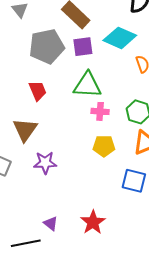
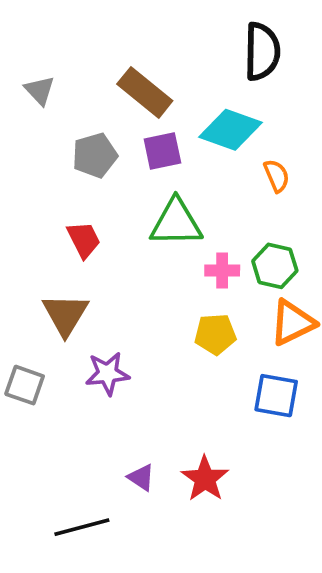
gray pentagon: (47, 46) -> (95, 155), size x0.7
pink cross: (100, 111) -> (222, 271), moved
purple triangle: (51, 223) -> (141, 477), moved

